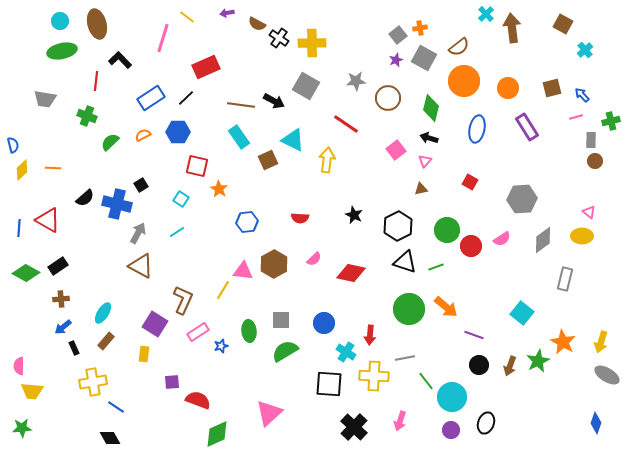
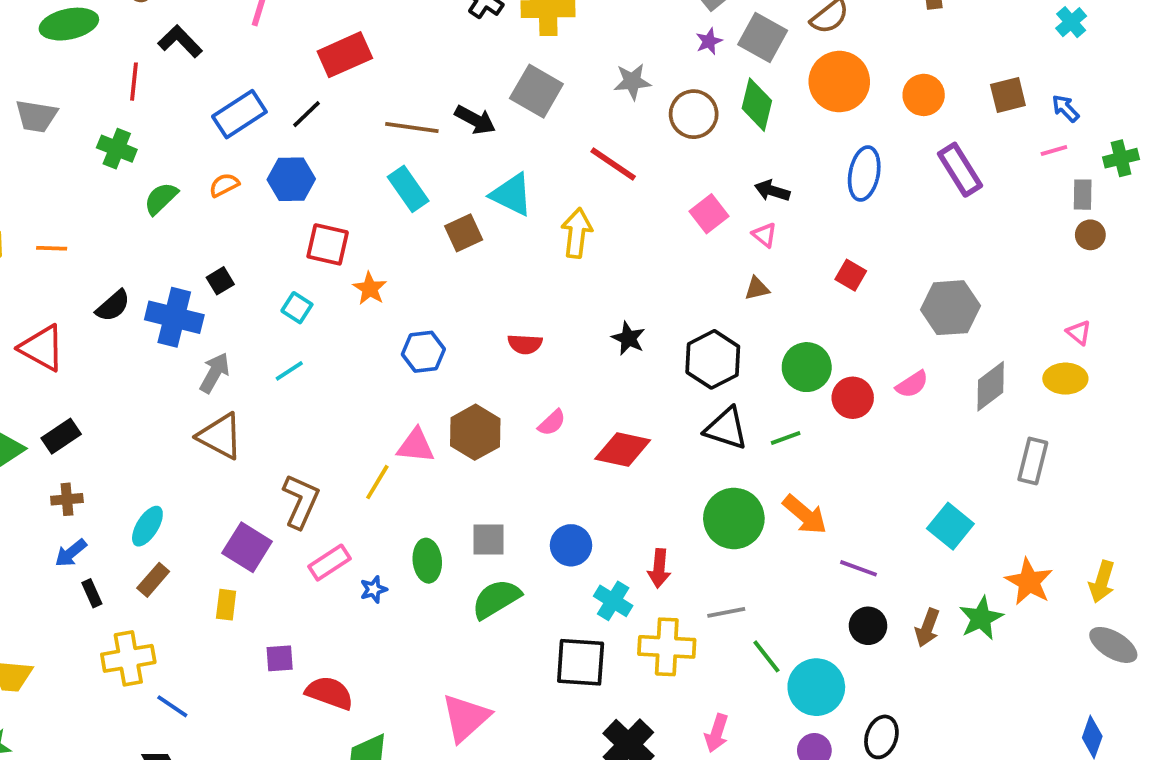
green diamond: (431, 108) -> (757, 105), moved
pink triangle: (425, 161) -> (765, 235), turned -32

